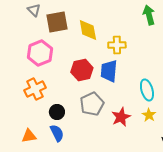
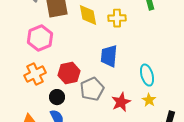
yellow cross: (117, 45) -> (117, 18), moved
red hexagon: (82, 70) -> (69, 73), moved

